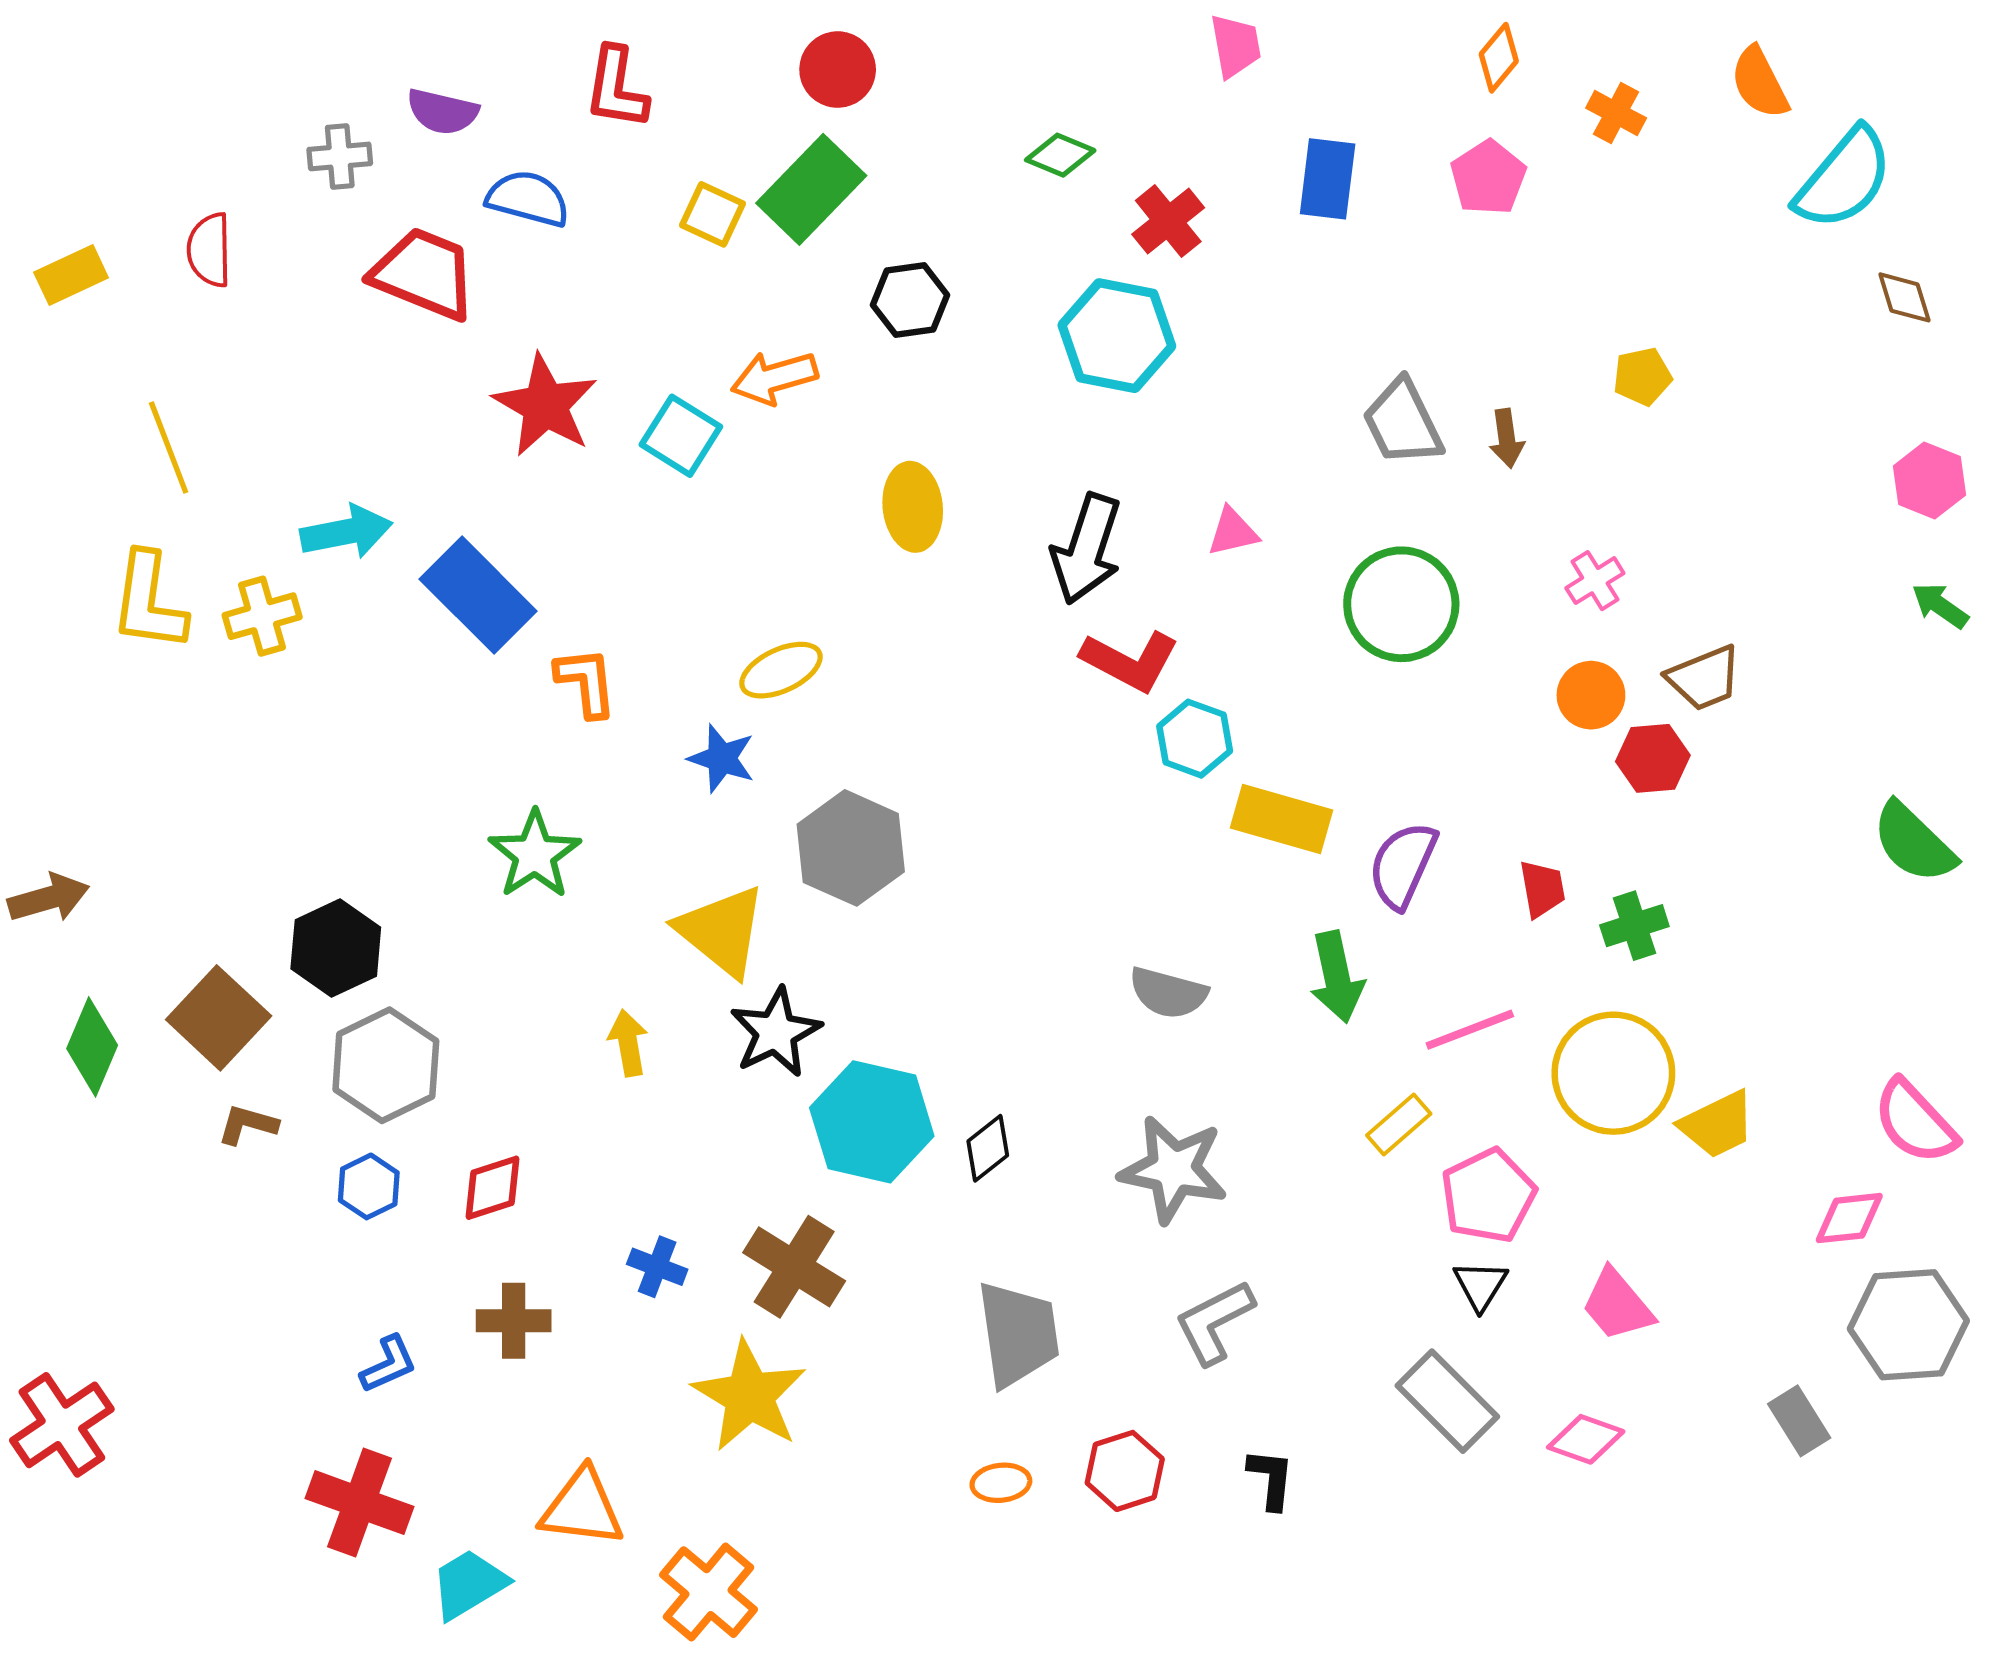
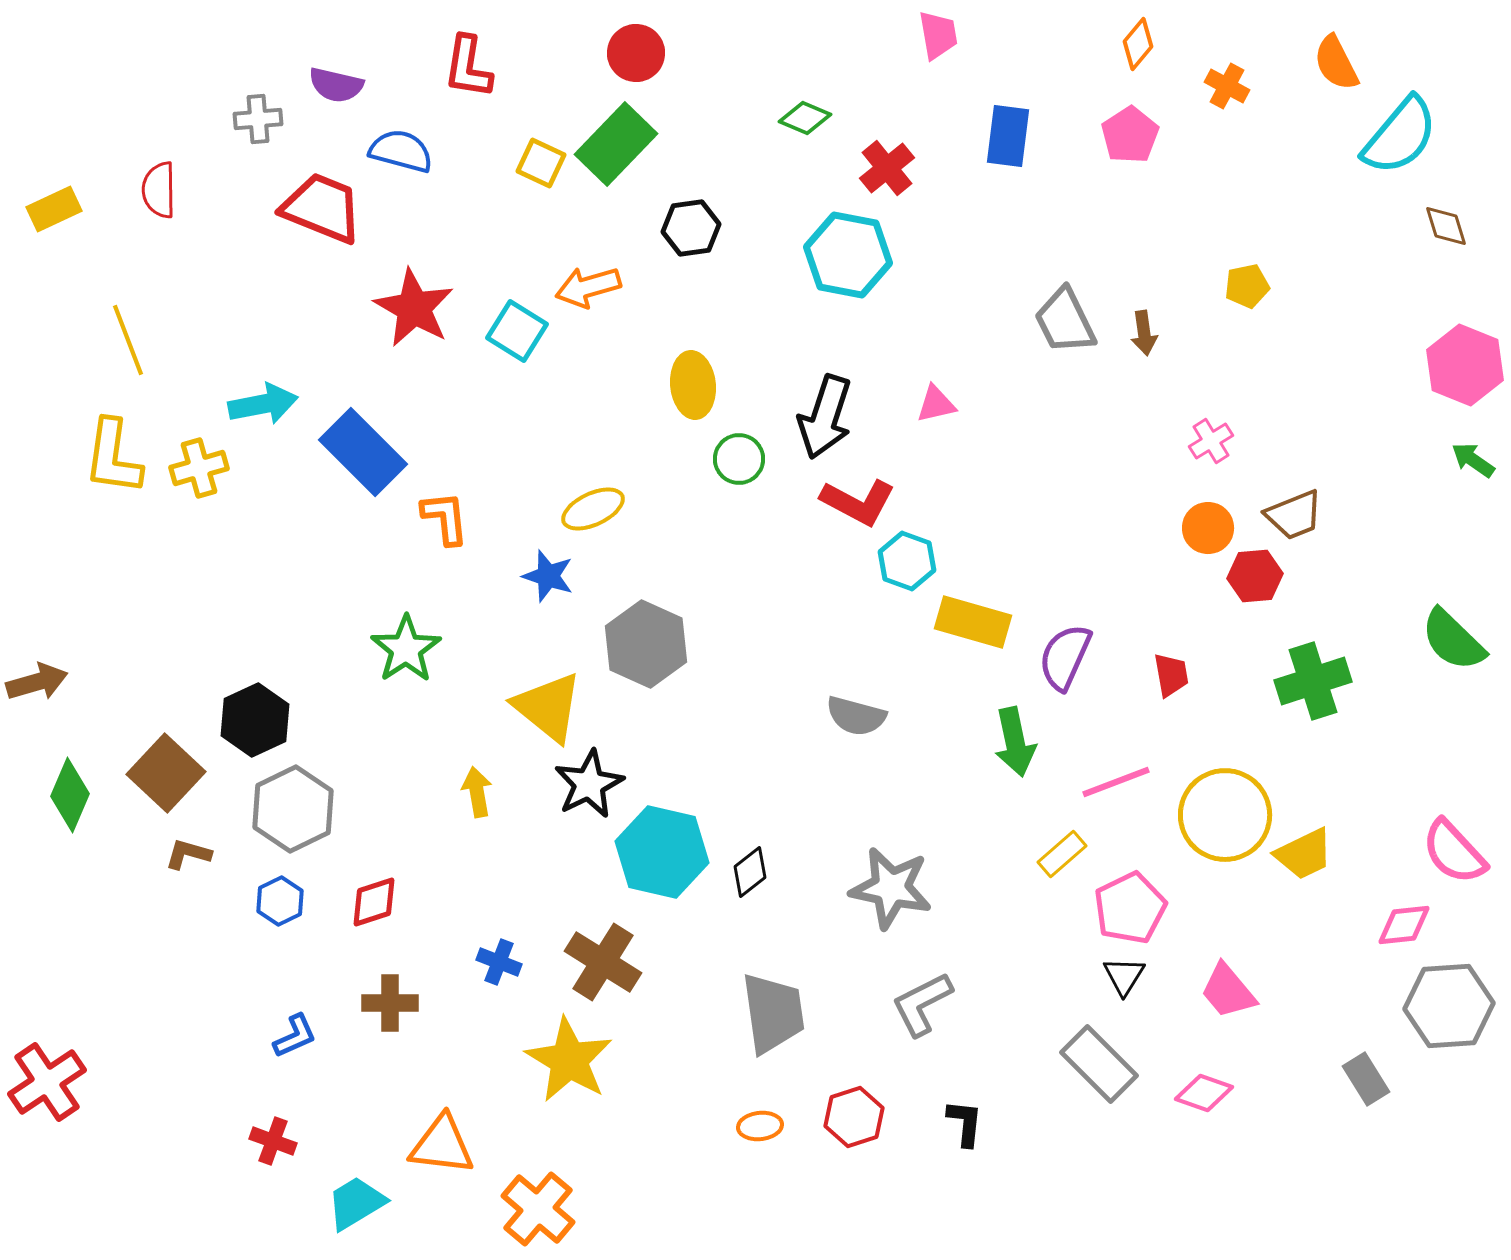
pink hexagon: (1929, 480) -> (1465, 365), size x1.4
green circle: (1401, 604) -> (739, 459), moved, size x0.6
green cross: (1634, 926) -> (1313, 681), moved, size x1.5
gray semicircle: (1168, 993) -> (856, 716), moved
red cross: (359, 1503) -> (273, 1141), size x0.6

